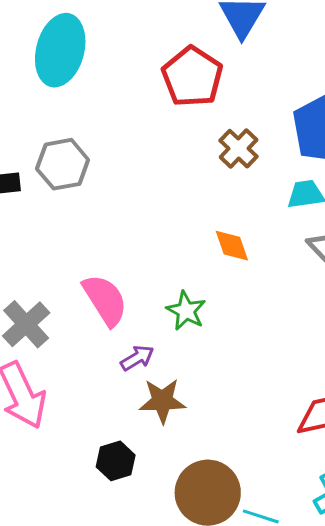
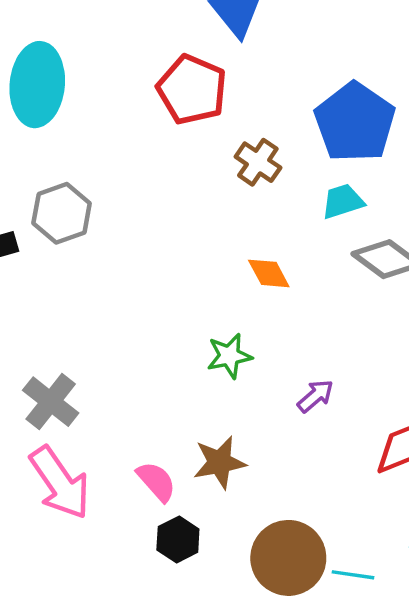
pink semicircle: (105, 300) -> (156, 481), moved, size x0.7
green star: (186, 311) -> (229, 356), turned -30
purple arrow: (137, 358) -> (315, 396), moved

